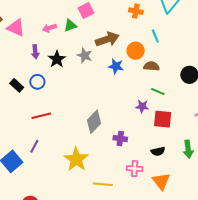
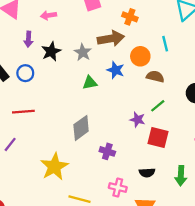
orange cross: (136, 11) -> (130, 17), moved
green triangle: (70, 25) -> (90, 83), moved
green line: (158, 91) -> (158, 106), turned -72

